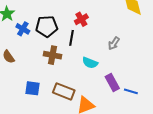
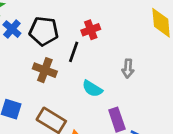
gray arrow: (114, 43) -> (128, 69), turned -40

